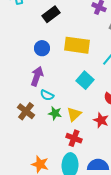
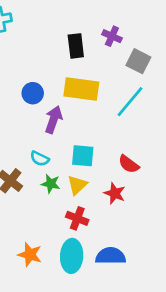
black rectangle: (51, 14) -> (76, 46), moved, turned -60
purple arrow: (37, 76) -> (54, 120), moved
cyan square: (85, 80) -> (83, 156), moved, turned -36

